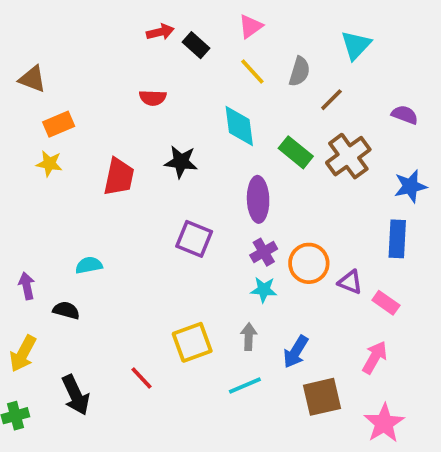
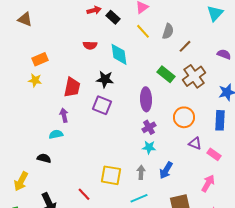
cyan triangle: (356, 45) -> (215, 13), moved
brown triangle: (32, 79) -> (25, 19), moved
cyan diamond: (239, 126) -> (119, 54), moved
purple square: (194, 239) -> (102, 105), moved
orange circle: (309, 263) -> (184, 117), moved
purple arrow: (27, 286) -> (64, 115), moved
yellow square: (192, 342) -> (111, 175), turned 30
blue arrow: (296, 352) -> (166, 170), moved

